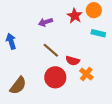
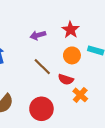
orange circle: (94, 10) -> (72, 55), moved
red circle: (55, 77) -> (41, 109), moved

